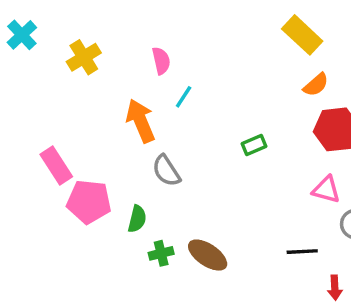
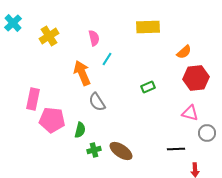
yellow rectangle: (302, 35) -> (148, 27), moved, turned -45
pink rectangle: (56, 166) -> (33, 99), turned 45

